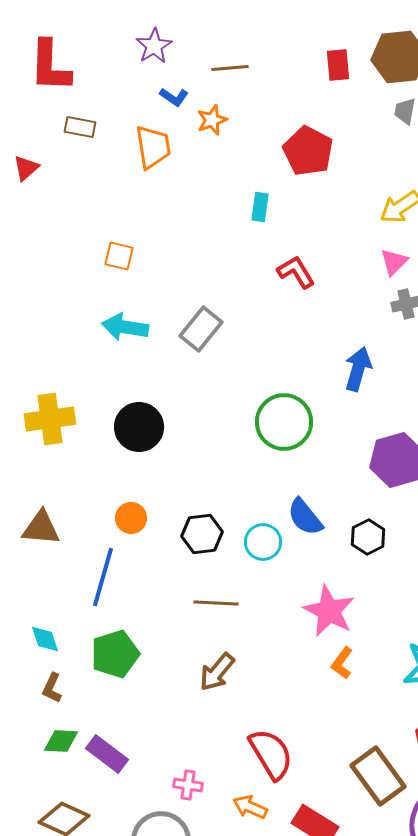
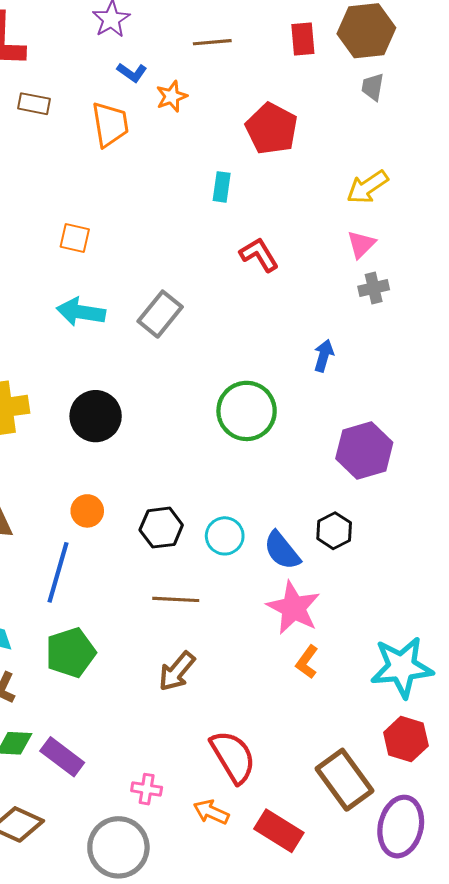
brown line: (230, 68) -> (212, 42), moved
blue arrow: (358, 369) -> (324, 356), size x0.7
blue semicircle: (305, 517) -> (282, 551), moved

